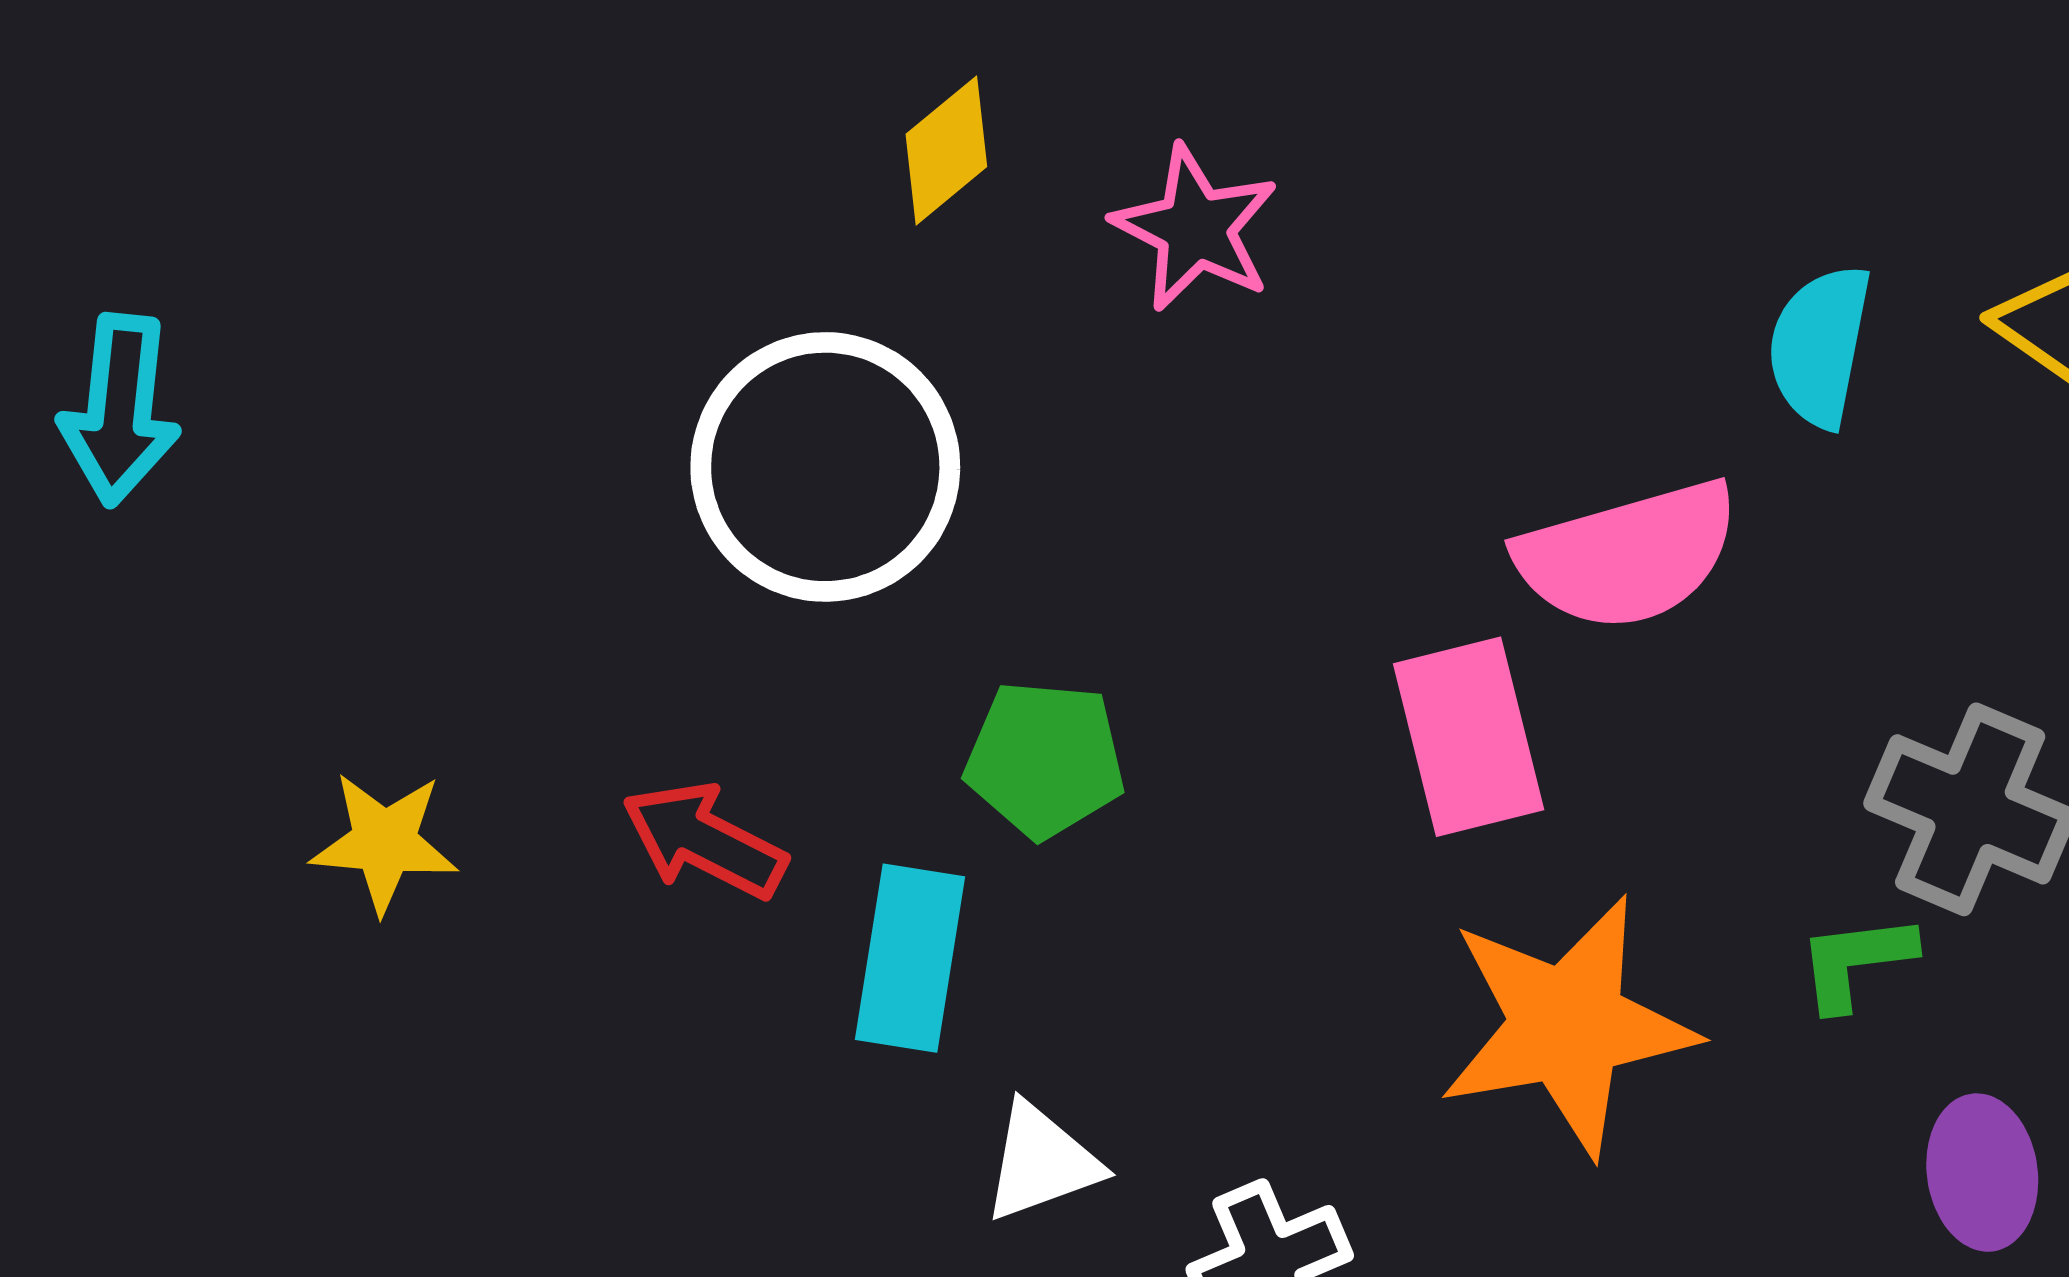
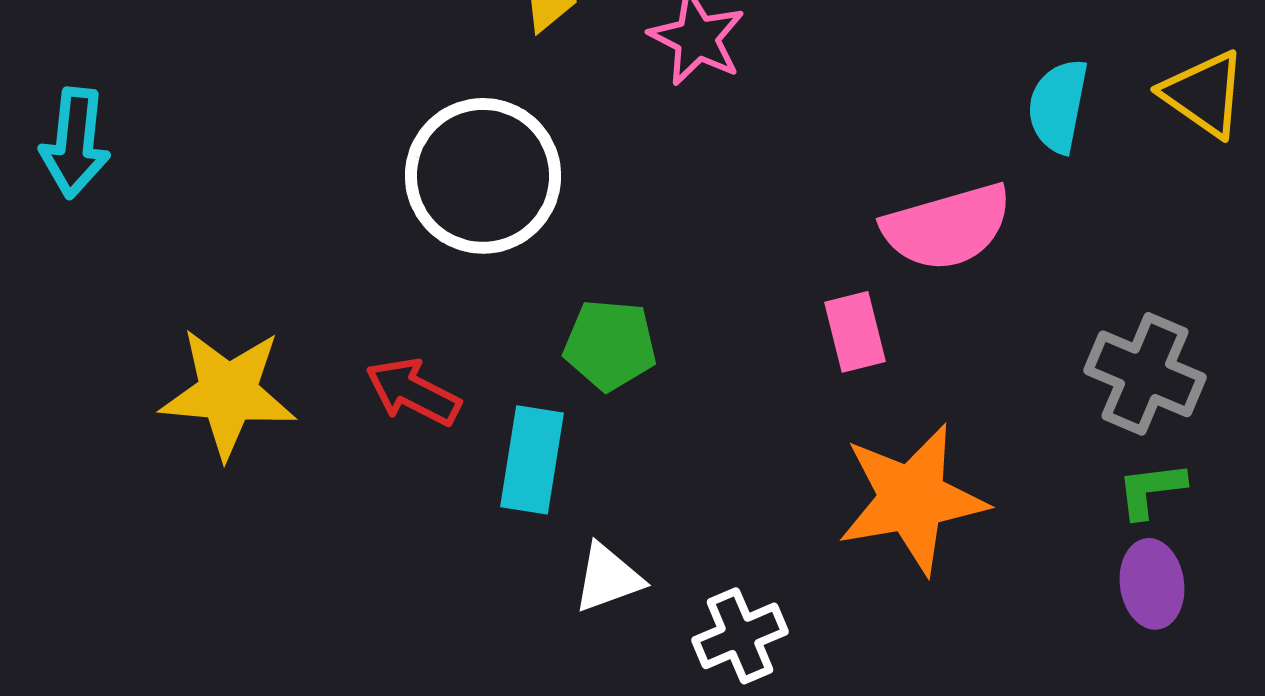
pink rectangle: (1469, 737) -> (855, 332), size x0.7
yellow star: (384, 842) -> (228, 393), size x1.6
green L-shape: (1856, 962) -> (1151, 490), moved

